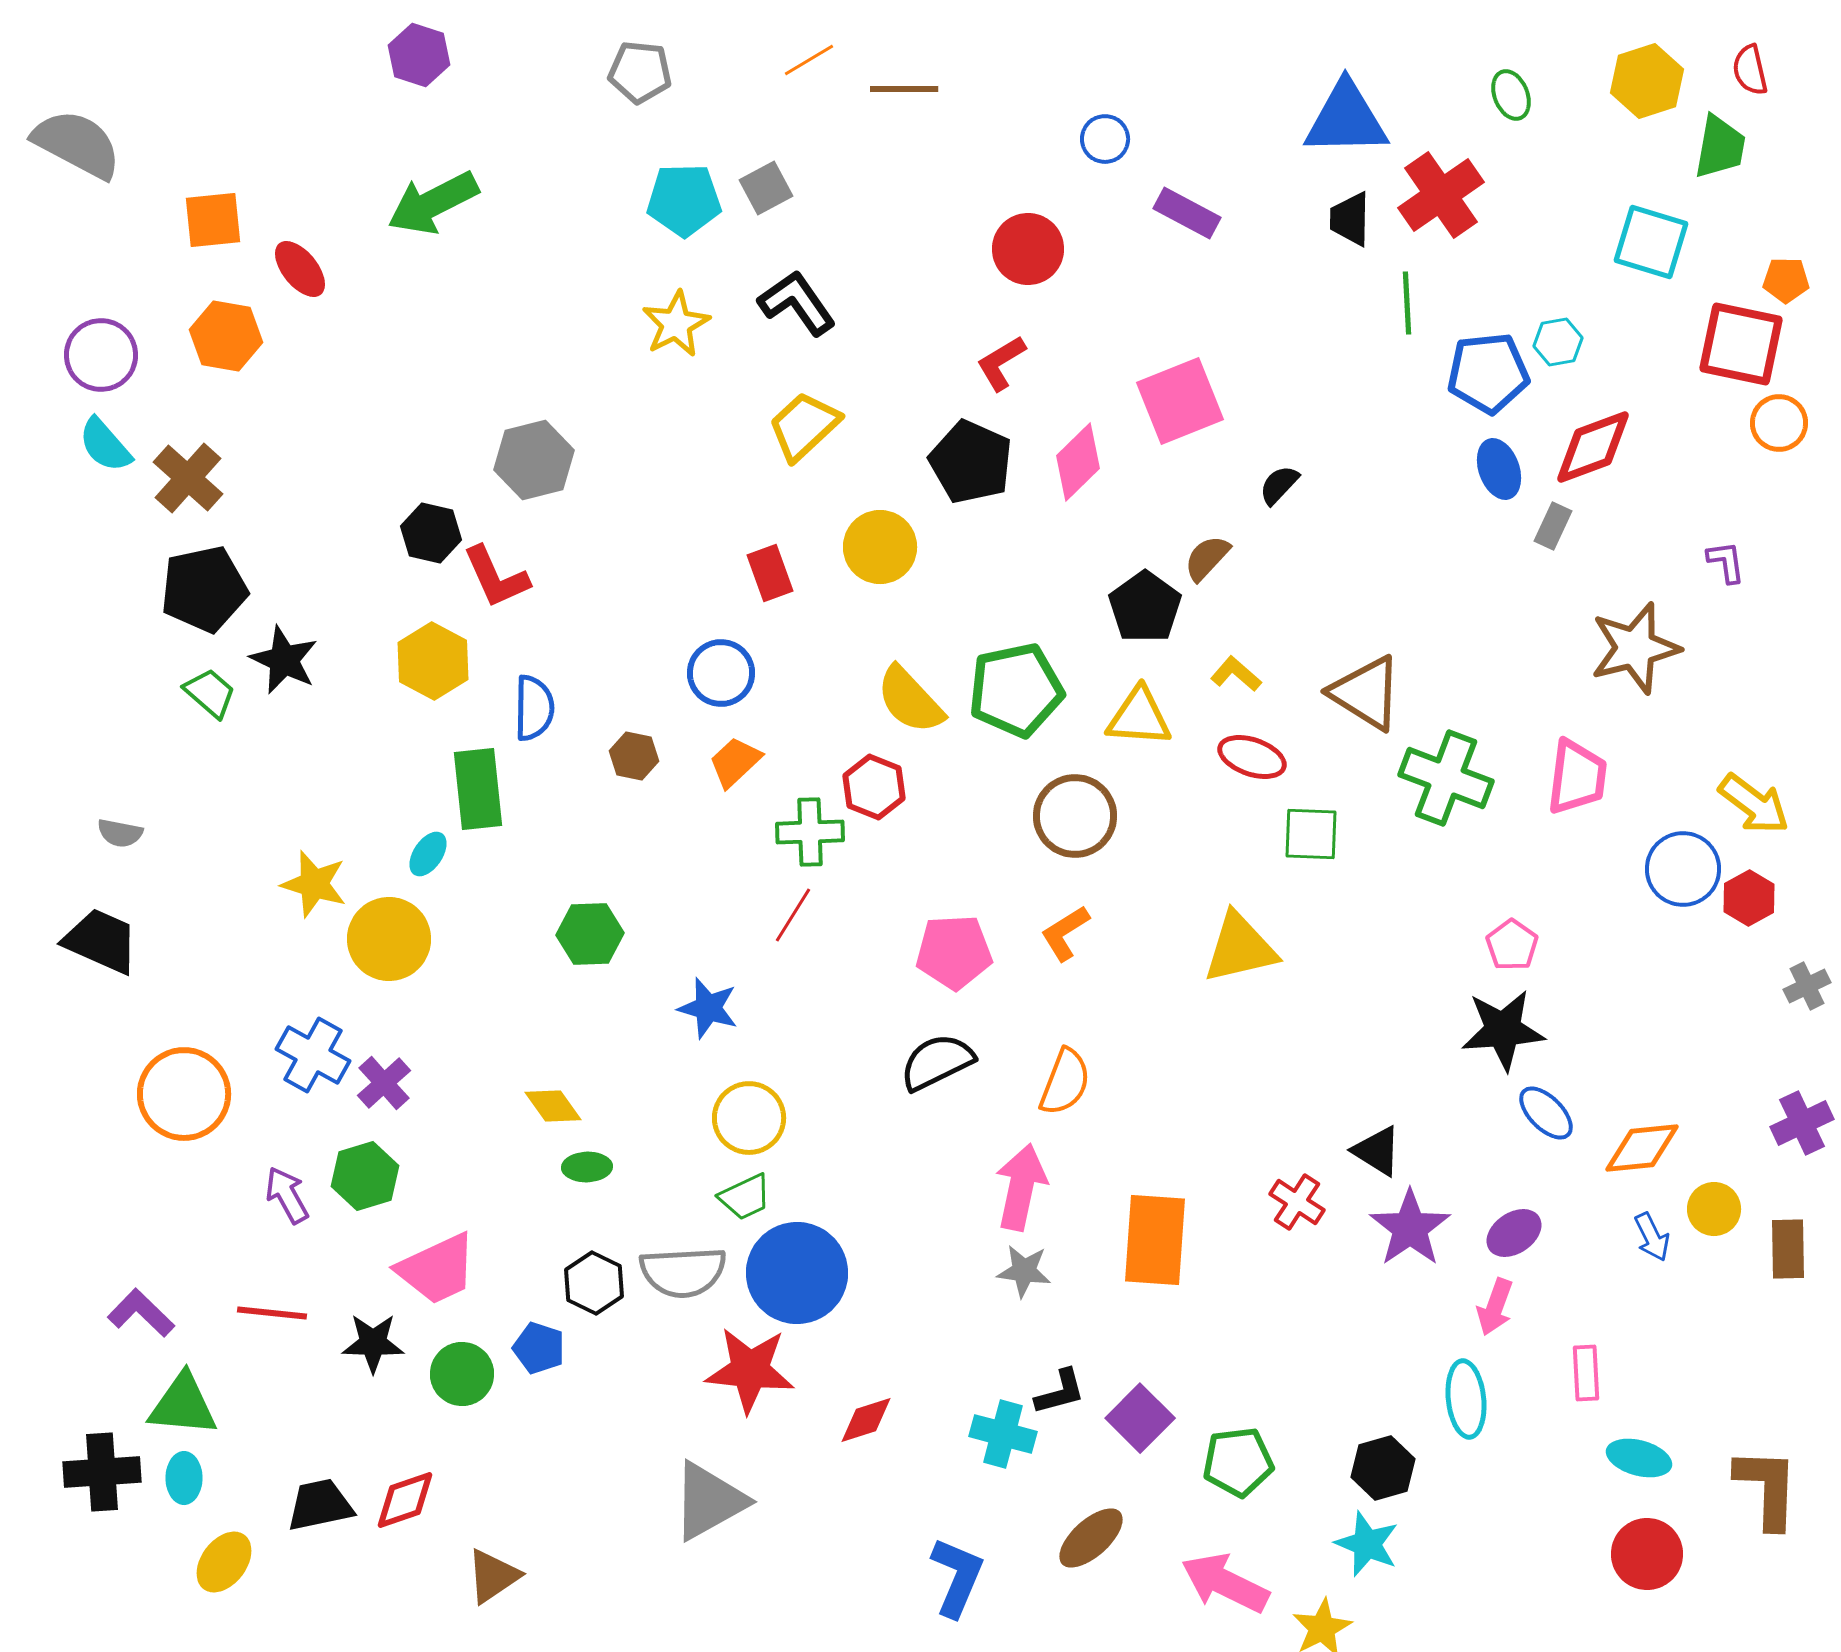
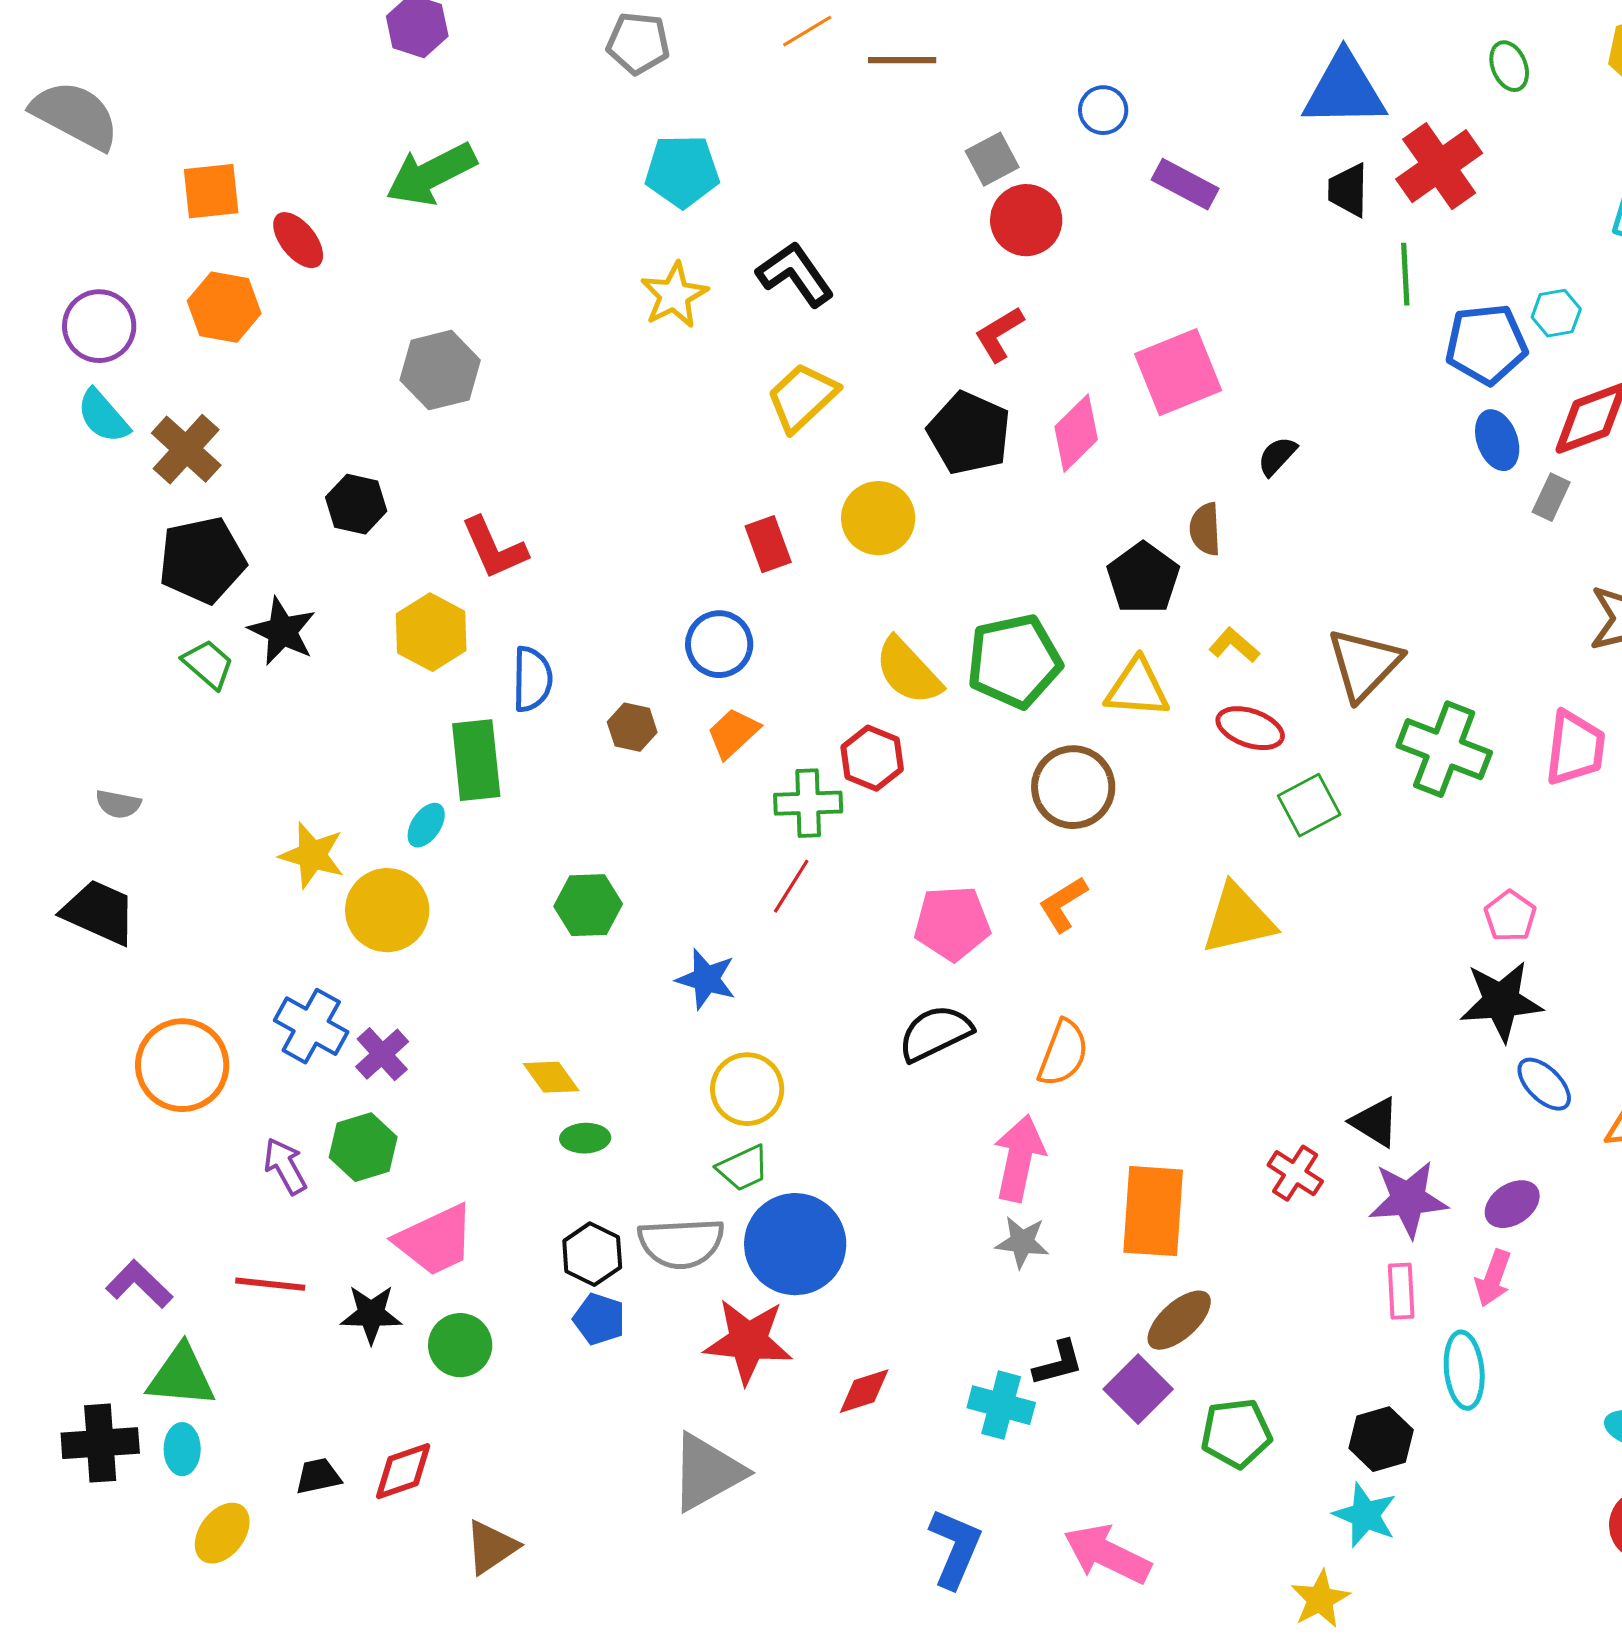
gray square: (766, 188) -> (992, 159), moved
gray hexagon: (534, 460) -> (440, 370), moved
black hexagon: (431, 533) -> (356, 504), moved
brown semicircle: (1207, 558) -> (1205, 529), turned -46
brown triangle: (1366, 693) -> (1364, 664), turned 42
green square: (1311, 834) -> (1309, 805), turned -30
purple star: (1410, 1228) -> (1408, 1199), turned 30
blue pentagon: (539, 1348) -> (599, 1319), moved
pink rectangle: (1586, 1373) -> (1401, 1291), moved
black trapezoid: (320, 1505) -> (318, 1476), size x0.7
brown ellipse: (1091, 1538) -> (1179, 1320), moved
pink arrow: (1225, 1583) -> (1107, 1554), moved

